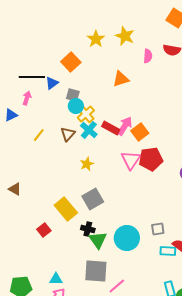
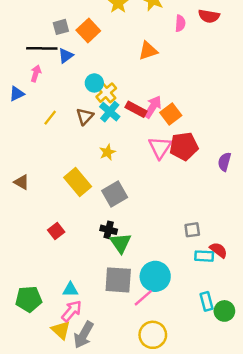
gray square: (73, 95) -> (61, 27), moved, turned -32
yellow rectangle: (66, 209) -> (78, 182), moved
cyan circle: (127, 238) -> (155, 276), moved

